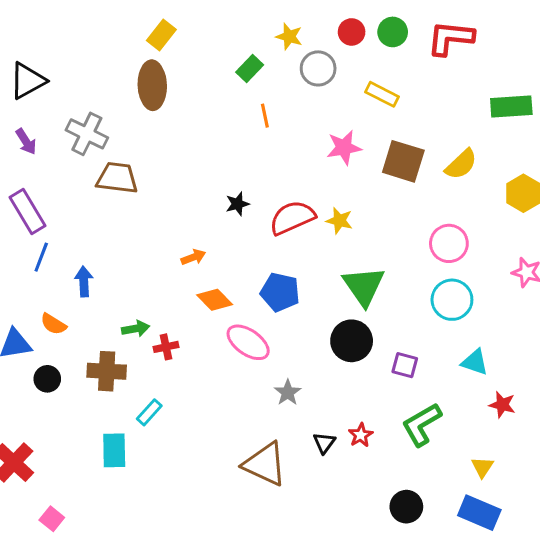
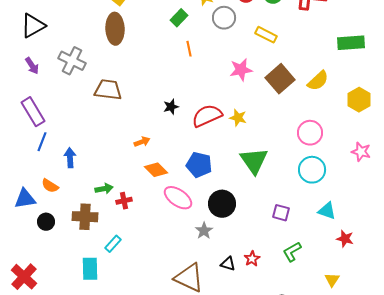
brown square: (403, 161) -> (280, 79), turned 32
brown trapezoid: (117, 178) -> (108, 90), moved
black circle: (352, 341) -> (222, 204), moved
green L-shape: (422, 424) -> (292, 252), size x0.7
black triangle: (324, 443) -> (228, 264), turned -49

